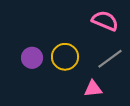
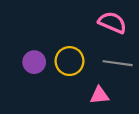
gray line: (110, 59) -> (118, 63), turned 44

